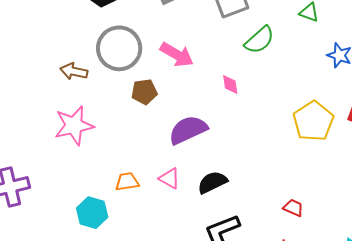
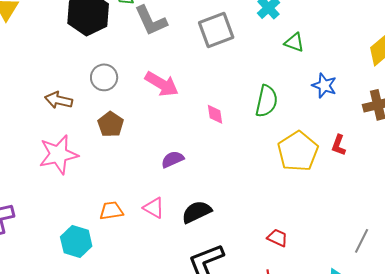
green semicircle: (259, 40) -> (267, 101), moved, turned -36
gray circle: (119, 48) -> (104, 77), size x0.6
brown pentagon: (144, 92) -> (111, 124), moved, turned -30
purple semicircle: (188, 130) -> (173, 159), size x0.6

